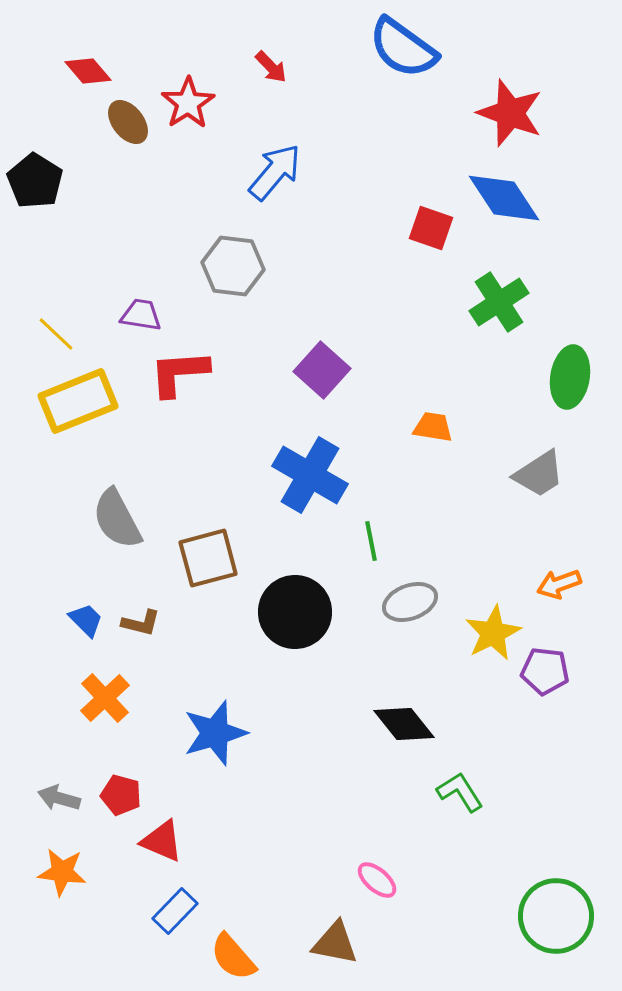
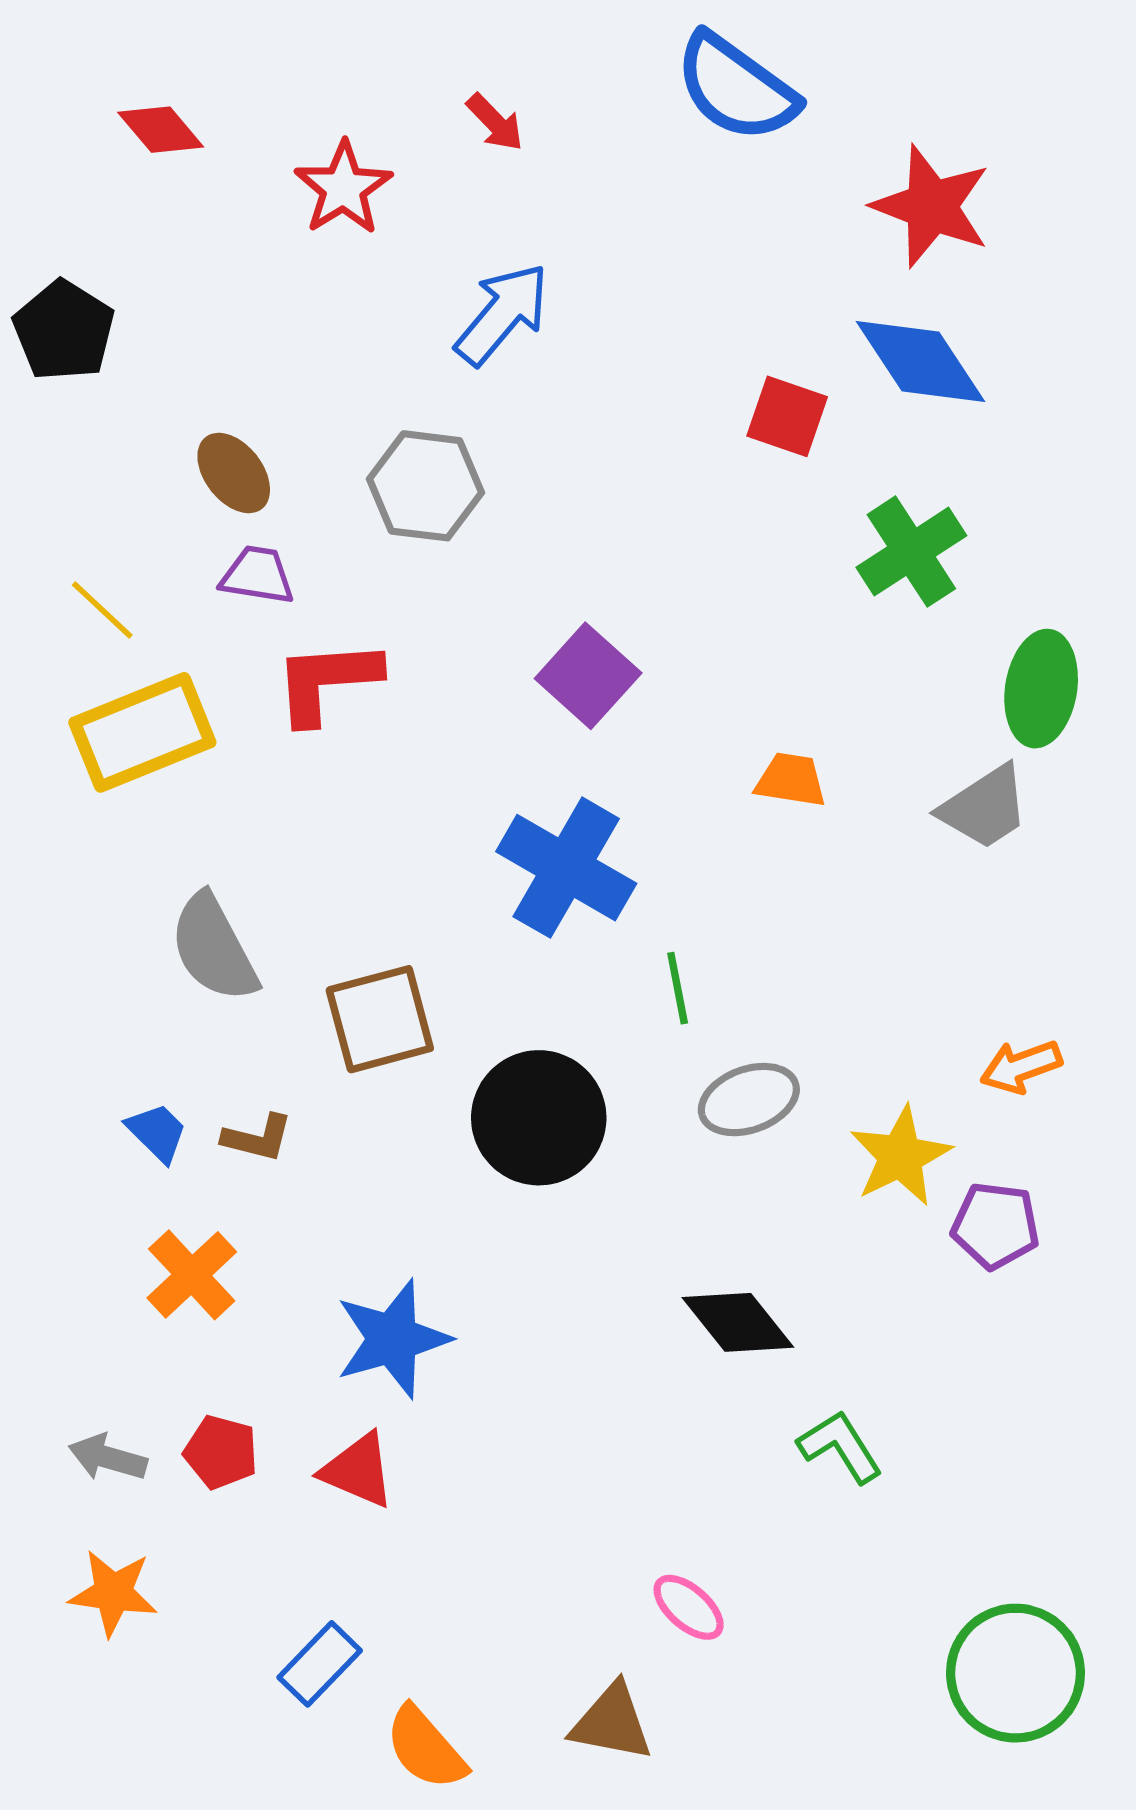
brown ellipse: (128, 122) -> (234, 473), moved
gray trapezoid: (539, 474) -> (984, 807), moved
red triangle: (162, 841) -> (358, 1470), moved

